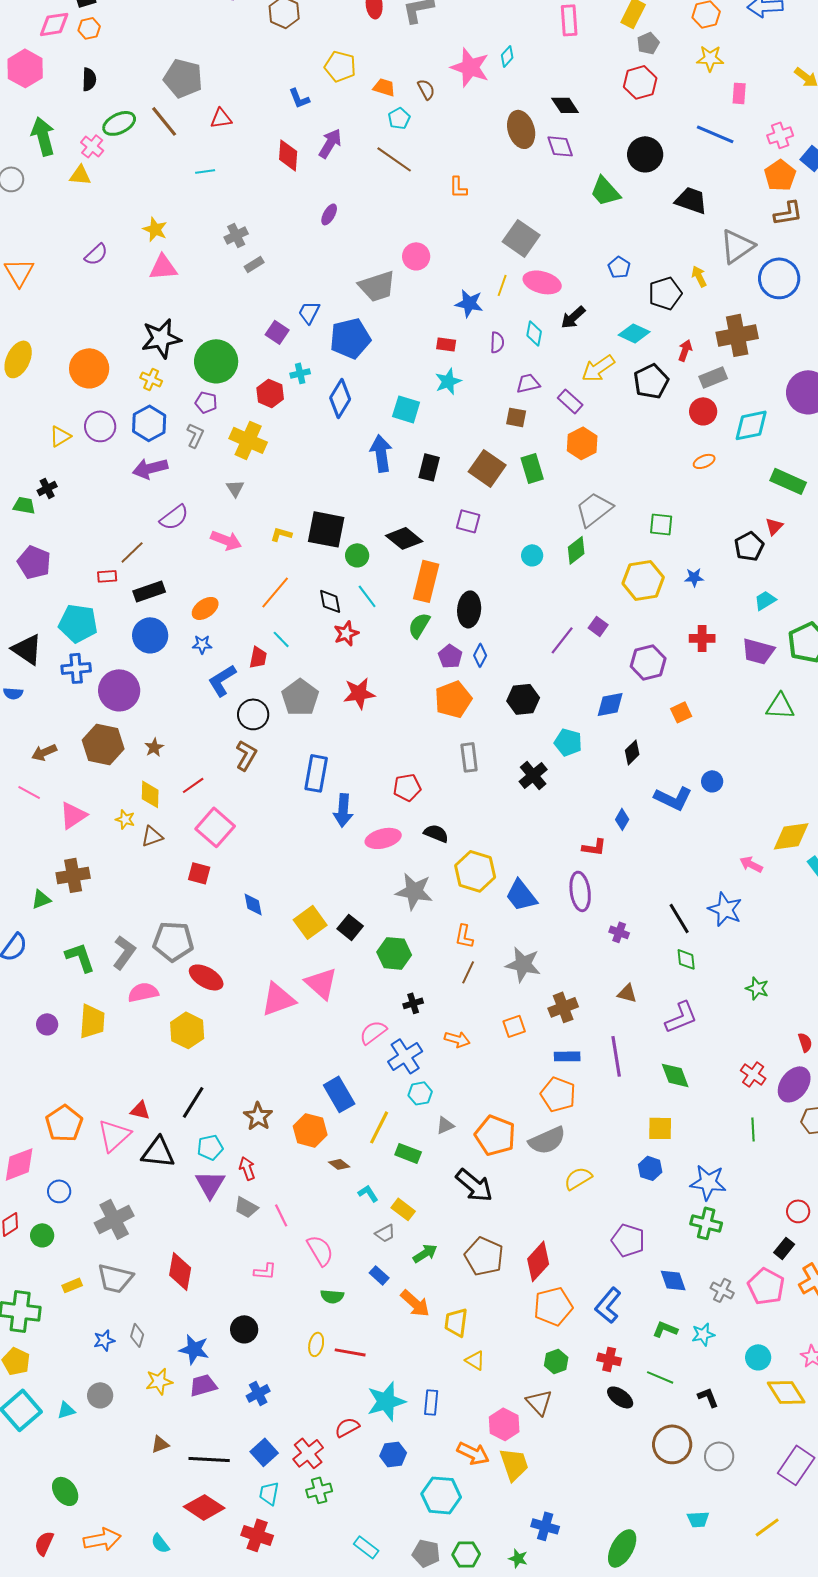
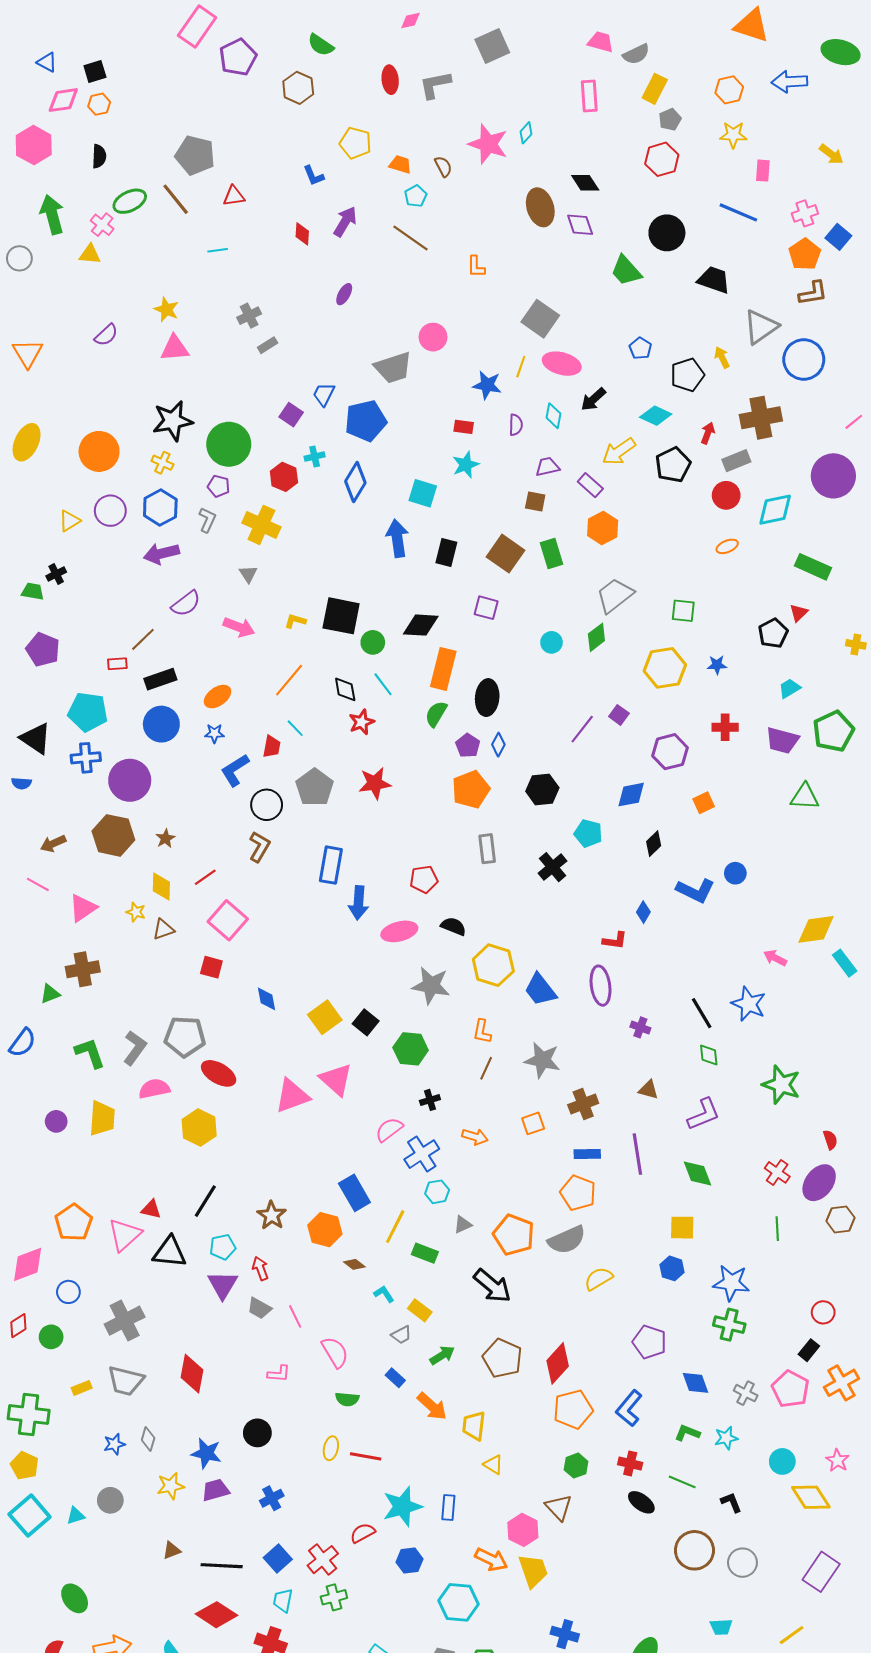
red diamond: (288, 155) -> (302, 234), size x0.7
black diamond: (404, 538) -> (421, 625), turned -36
green star: (757, 988) -> (781, 1085), size x1.6

